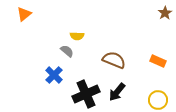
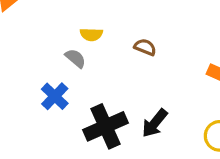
brown semicircle: (114, 60) -> (145, 47), moved, size x0.6

